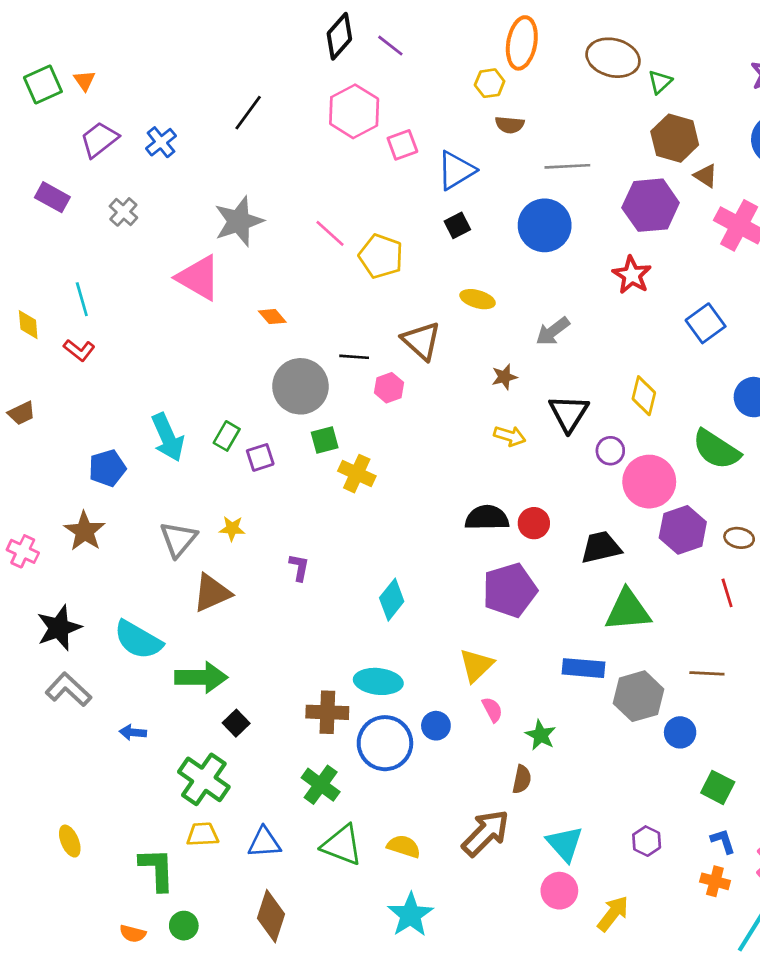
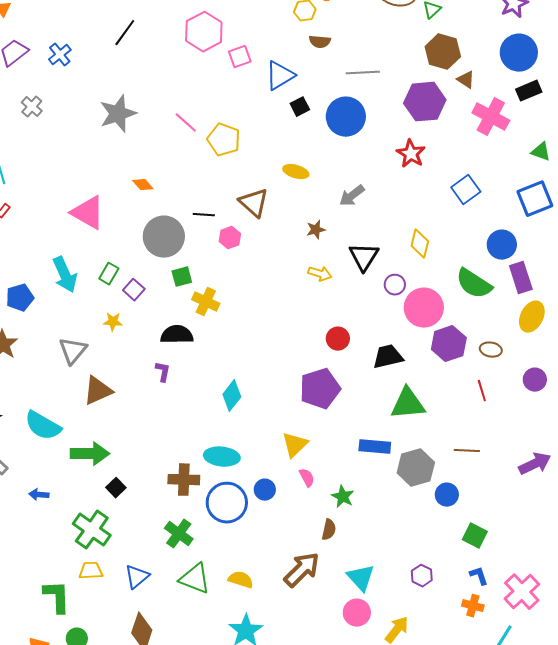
black square: (457, 225) -> (300, 107), moved
pink triangle: (199, 278) -> (88, 213), moved
purple square: (260, 457) -> (134, 290), turned -30
black semicircle: (487, 518) -> (177, 335), moved
yellow star: (232, 529) -> (113, 322), moved
blue triangle: (264, 842) -> (137, 577), turned -36

